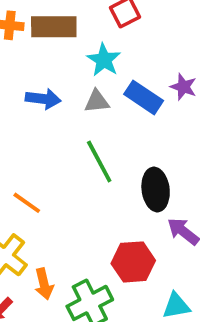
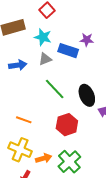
red hexagon: (133, 262) -> (67, 125), moved
orange arrow: (44, 284) -> (44, 158), turned -77

